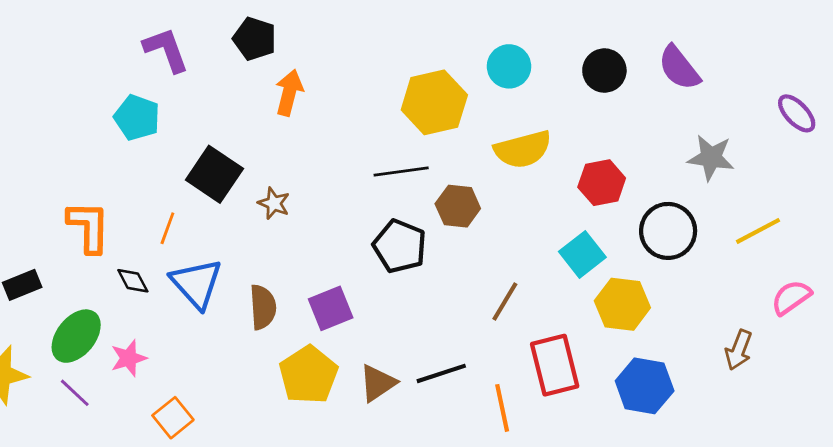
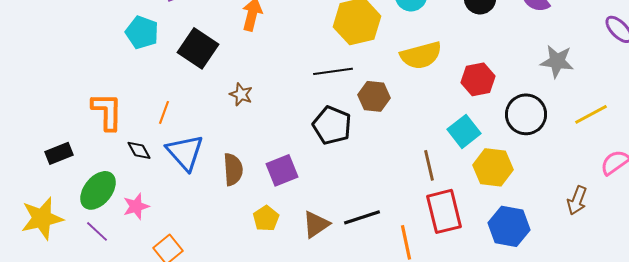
black square: (214, 174) -> (198, 48), moved
brown line: (505, 301) -> (429, 165), moved, turned -44
yellow pentagon: (308, 375) -> (266, 218), size x0.6

